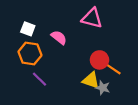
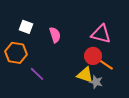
pink triangle: (92, 18) -> (101, 34), moved
pink semicircle: (59, 37) -> (55, 35), turned 35
orange hexagon: (30, 53) -> (16, 53), moved

